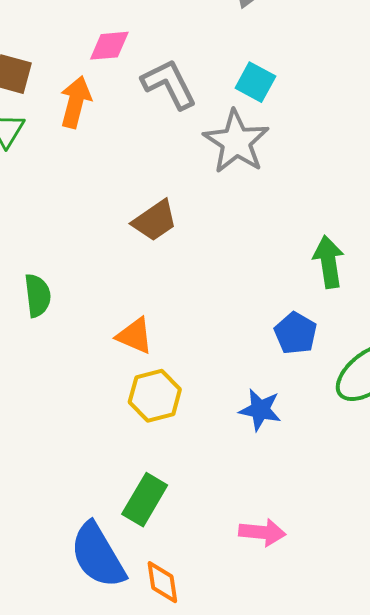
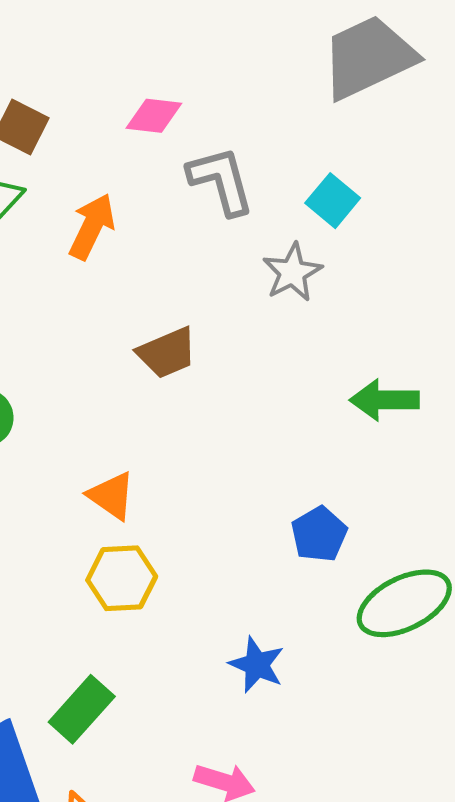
orange arrow: (76, 102) -> (92, 227), moved
gray star: (236, 142) -> (292, 272), size x0.7
green arrow: (329, 262) -> (384, 400), moved, turned -93
blue star: (260, 410) -> (257, 665), moved

